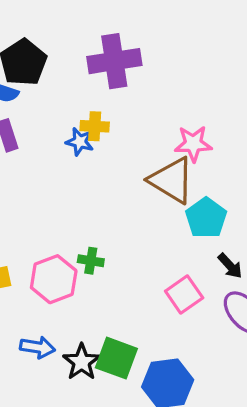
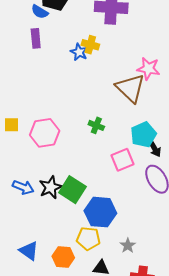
cyan pentagon: (206, 218) -> (143, 135), moved
green cross: (91, 261) -> (96, 125), moved
blue arrow: (37, 347) -> (23, 187), moved

